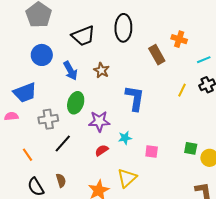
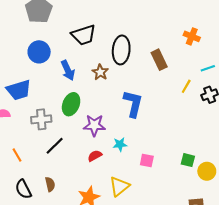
black ellipse: (123, 28) -> (121, 50), moved
orange cross: (179, 39) -> (192, 36), moved
yellow line: (182, 90) -> (186, 86), moved

